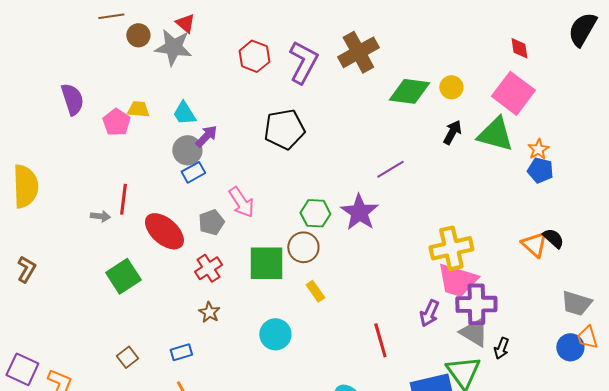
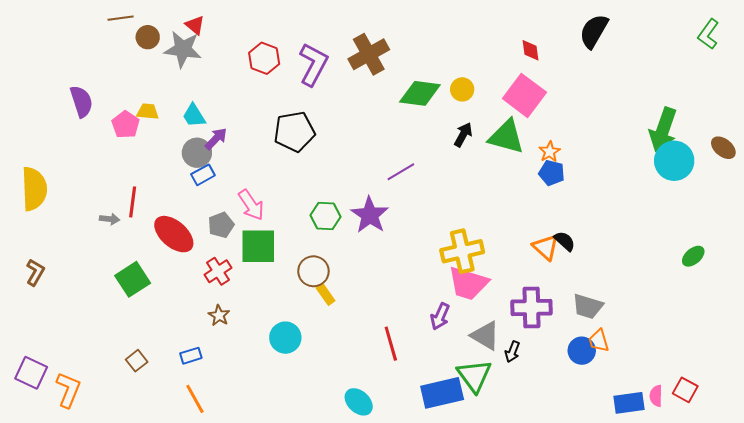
brown circle: (303, 247) -> (313, 271), moved
green square: (266, 263) -> (258, 246), moved
purple cross: (476, 304) -> (531, 307), moved

